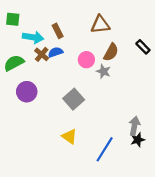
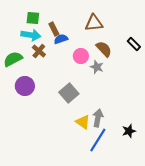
green square: (13, 19) -> (33, 18), moved
blue semicircle: (55, 52) -> (61, 39), moved
brown semicircle: (111, 52) -> (104, 49), turned -72
gray arrow: (134, 126) -> (98, 118), moved
yellow triangle: (69, 137) -> (83, 122), moved

